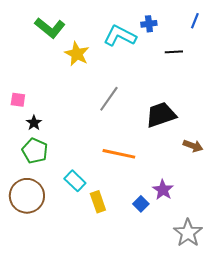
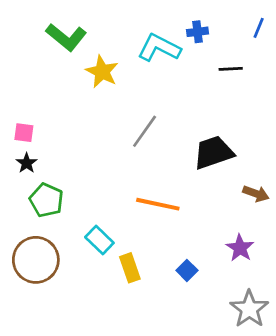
black star: (34, 123) -> (27, 163), moved
purple star: (163, 190) -> (240, 248), moved

